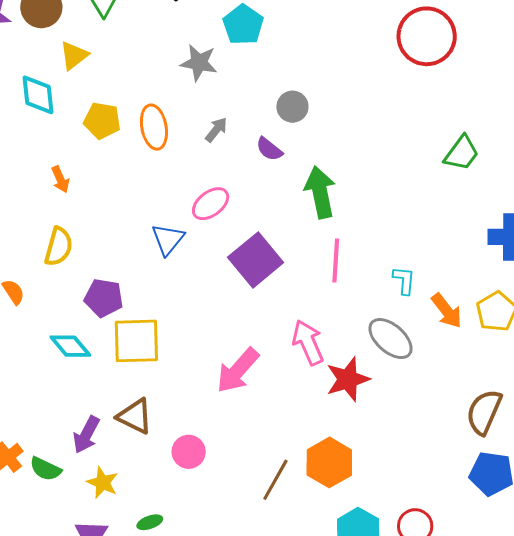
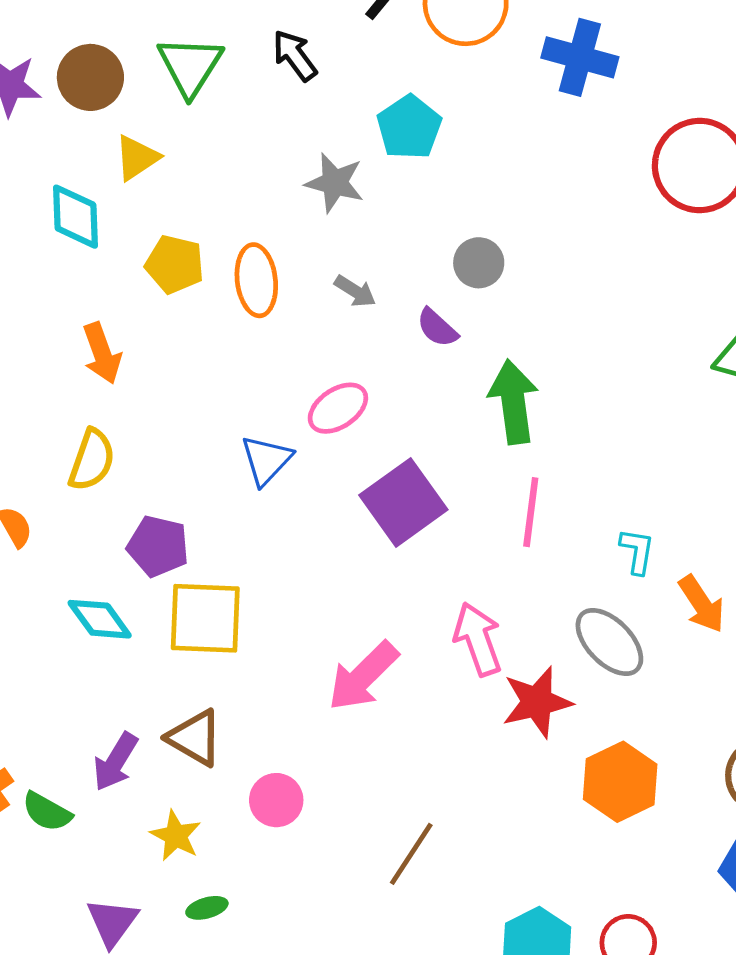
gray arrow: (216, 130) -> (355, 291), turned 80
orange arrow: (60, 179) -> (102, 353), size x1.4
orange hexagon: (329, 462) -> (620, 782), moved
yellow star: (103, 483) -> (176, 836), moved

